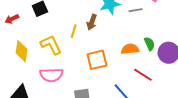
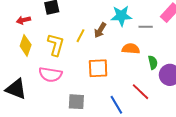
red arrow: (12, 19) -> (24, 20), moved
yellow L-shape: (51, 45) -> (56, 45), turned 30
orange semicircle: (130, 49) -> (131, 49), moved

